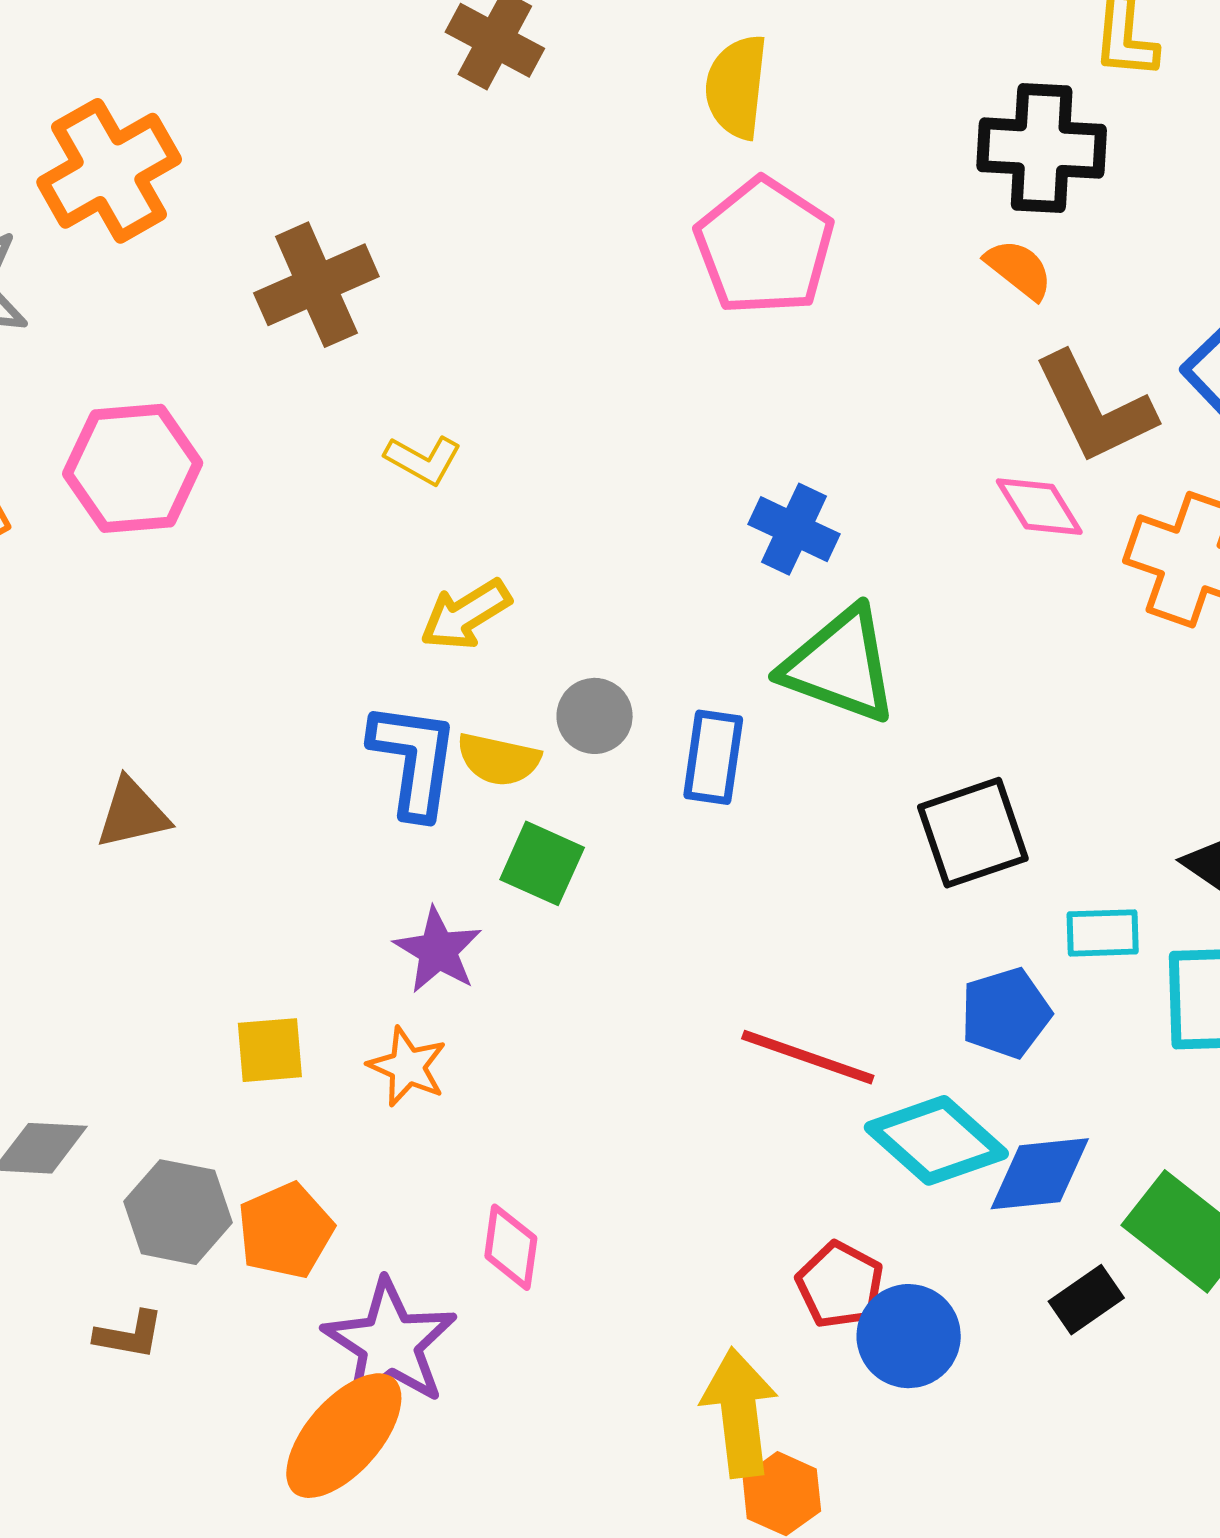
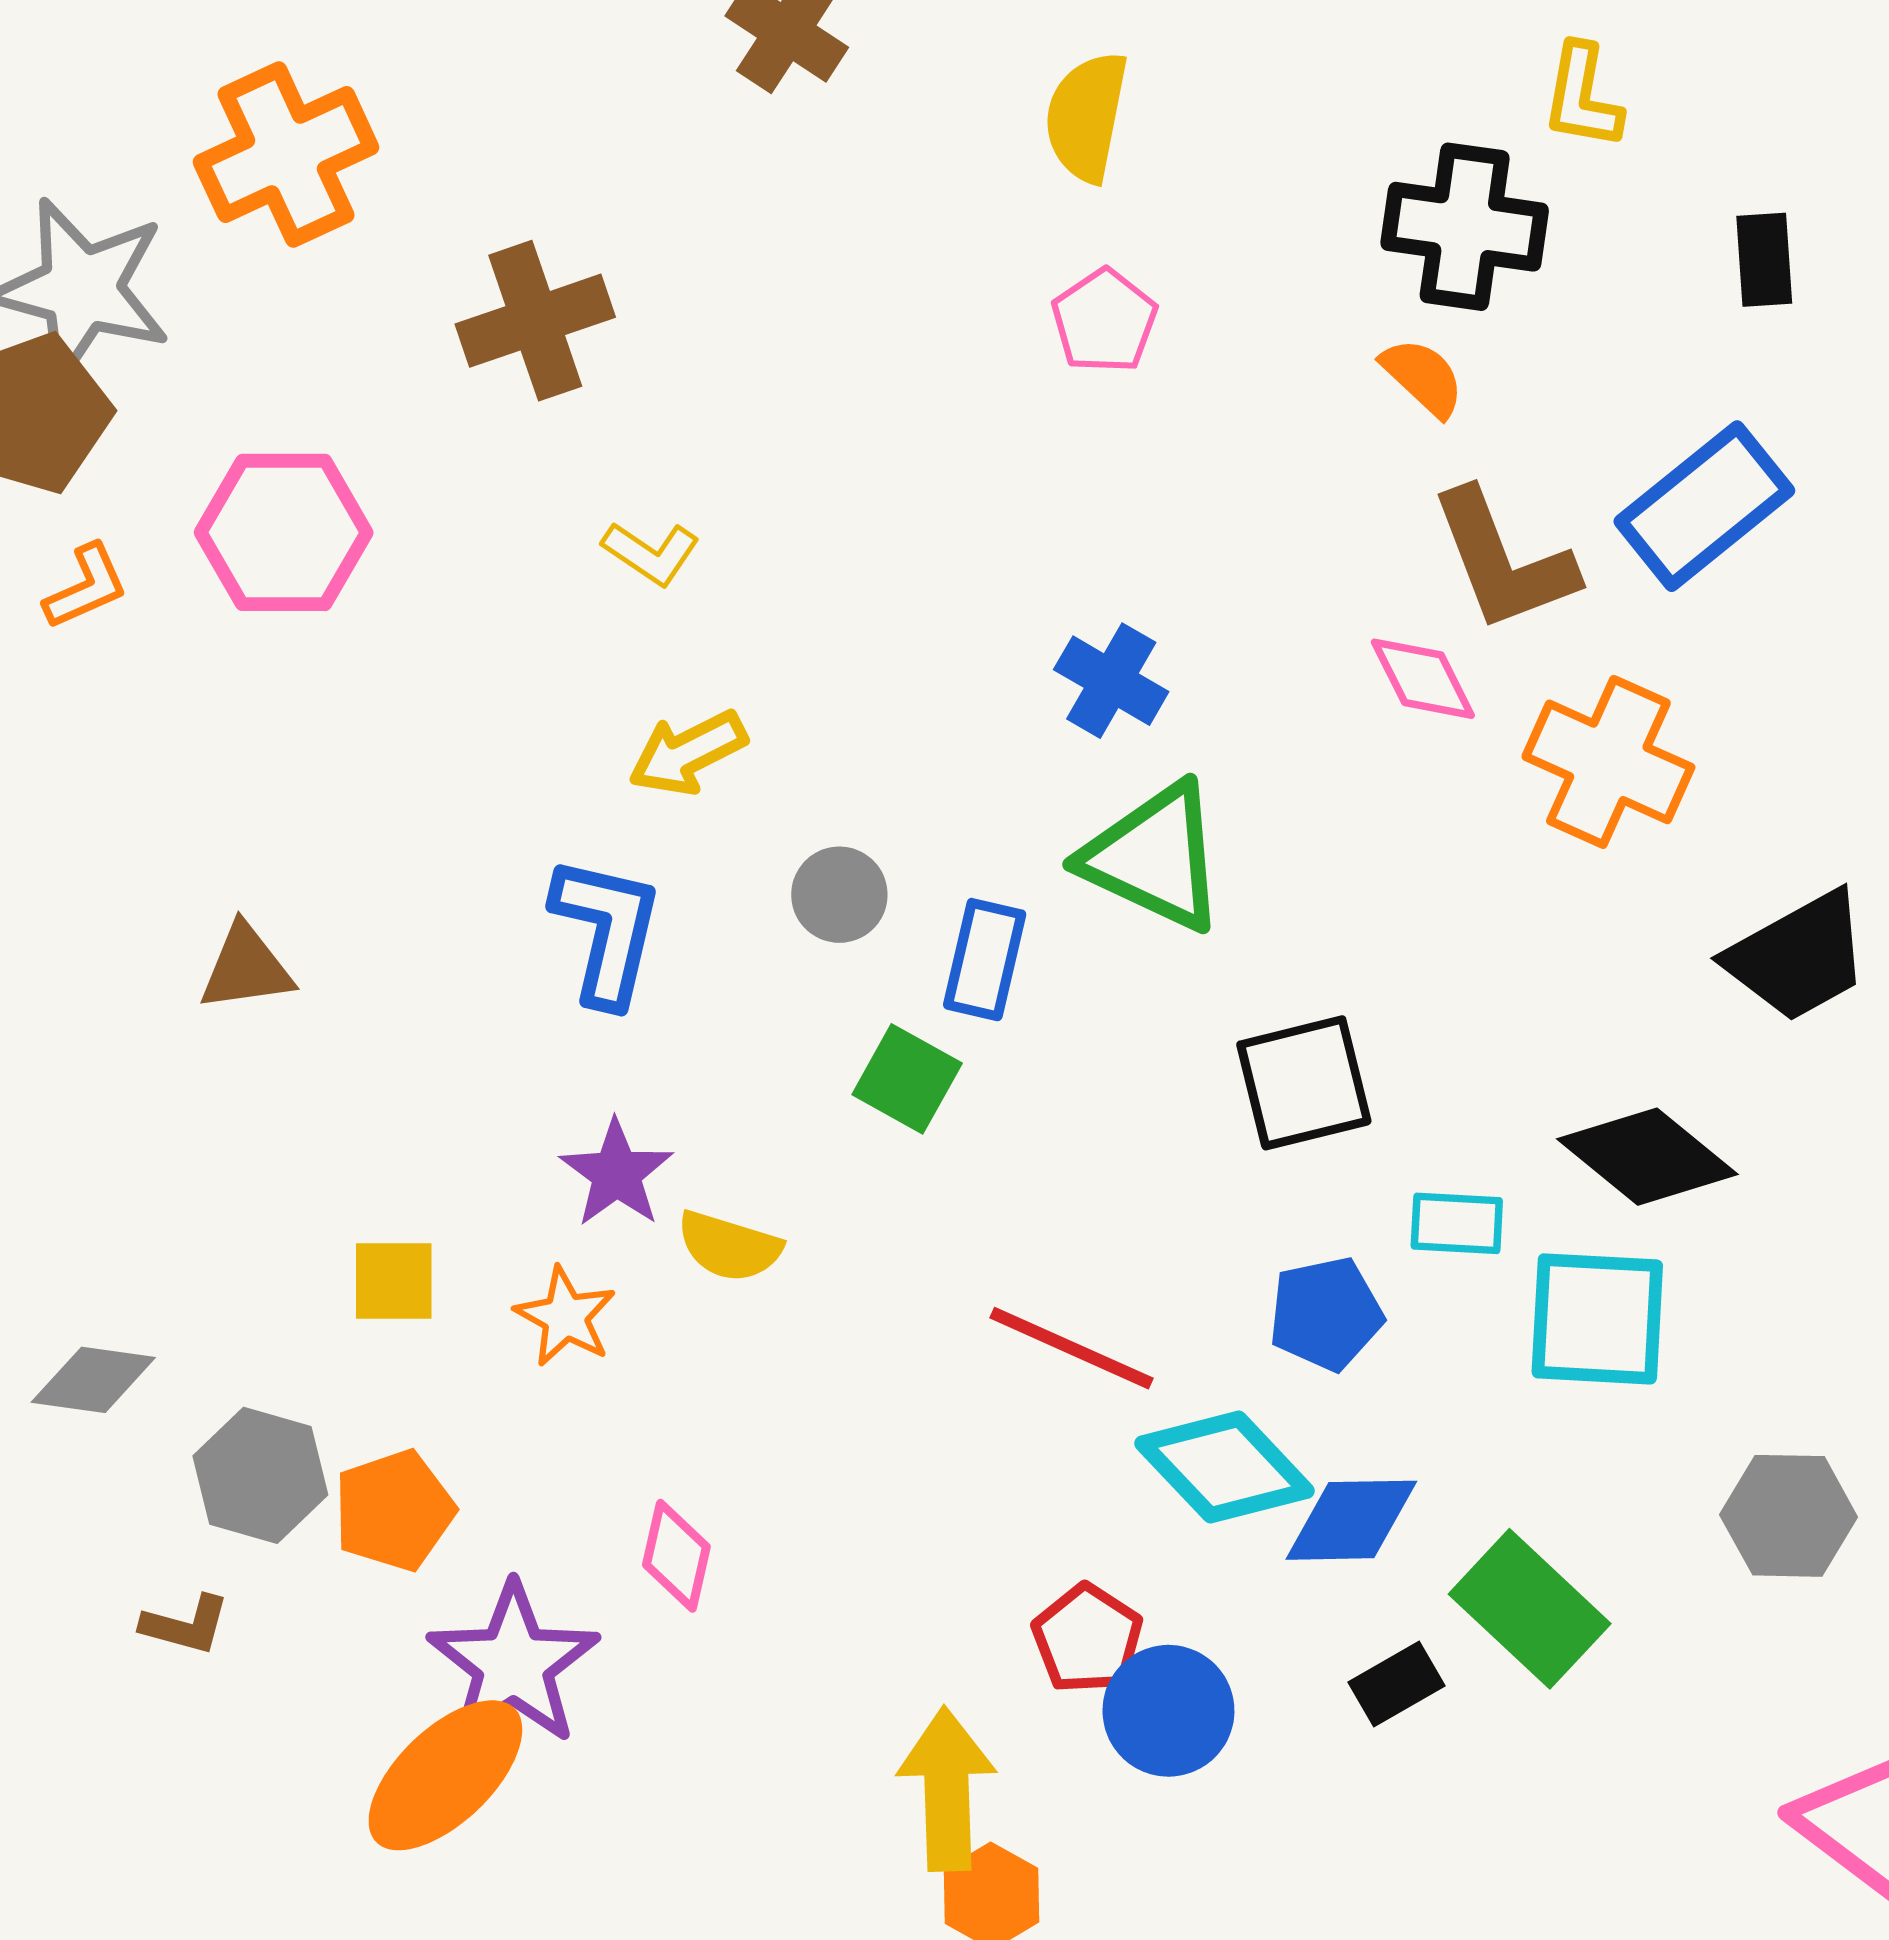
pink pentagon: (764, 247) -> (1104, 321), size x0.6
yellow semicircle: (499, 759) -> (729, 1246), moved
green square: (542, 863) -> (907, 1079), moved

